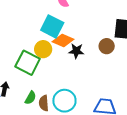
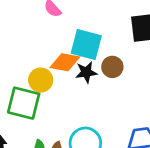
cyan square: (52, 26) -> (86, 44), moved
brown circle: (107, 46) -> (112, 67), moved

